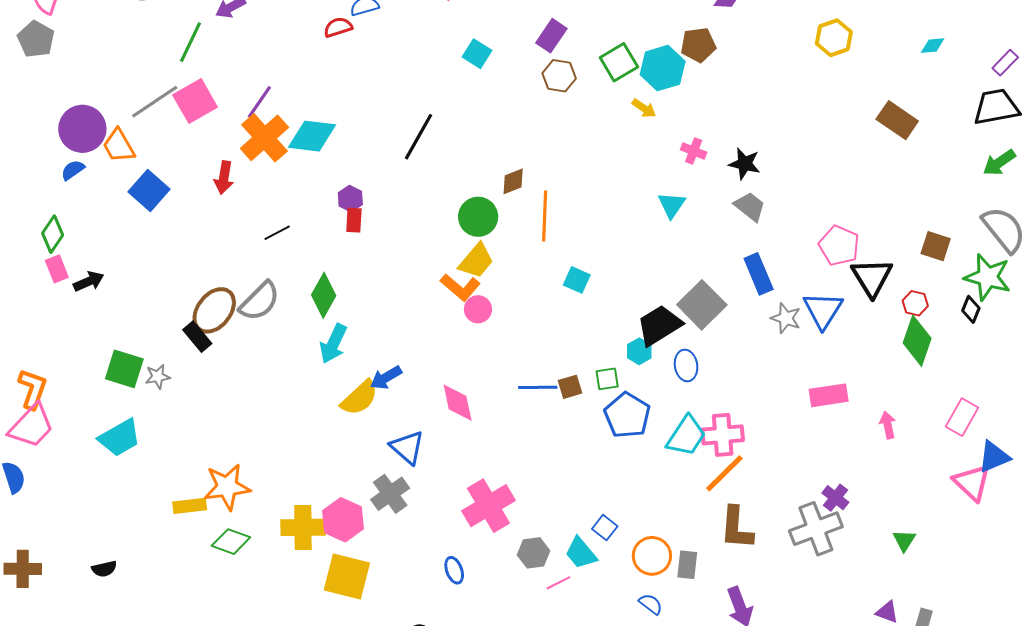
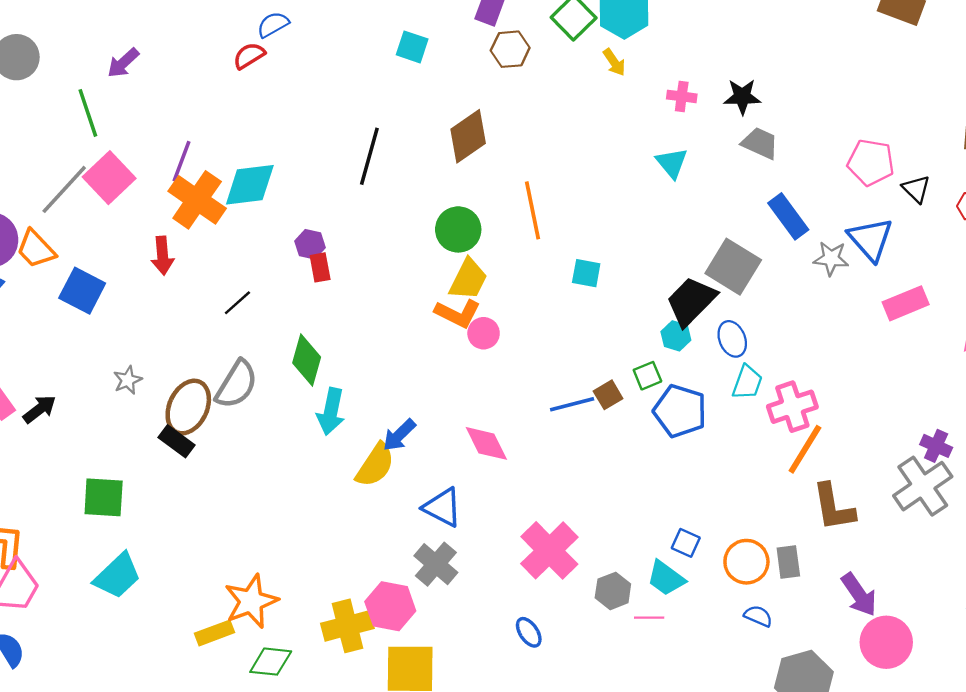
green line: (191, 42) -> (88, 113), turned -30
yellow arrow: (644, 108) -> (614, 62), turned 35
brown diamond: (513, 181) -> (468, 136), moved, size x1.6
black triangle: (872, 277) -> (916, 189), size x0.6
gray star: (158, 377) -> (128, 380), moved
pink rectangle: (829, 395) -> (906, 303), moved
cyan trapezoid: (686, 436) -> (747, 382), moved, size x0.7
pink line: (558, 583) -> (649, 618), turned 40

